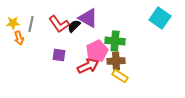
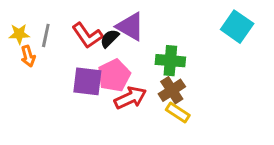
pink pentagon: (97, 51) -> (114, 75), moved
purple square: (59, 55) -> (87, 81), size x1.5
brown cross: (116, 61) -> (172, 90), turned -30

